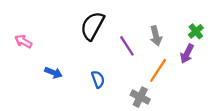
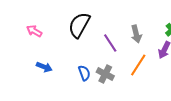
pink arrow: (23, 41) -> (34, 31), moved
gray cross: (140, 97) -> (105, 74), moved

